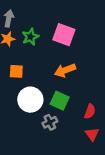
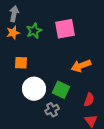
pink square: (64, 35) -> (65, 29), turned -30
orange arrow: (65, 70) -> (81, 66), moved

